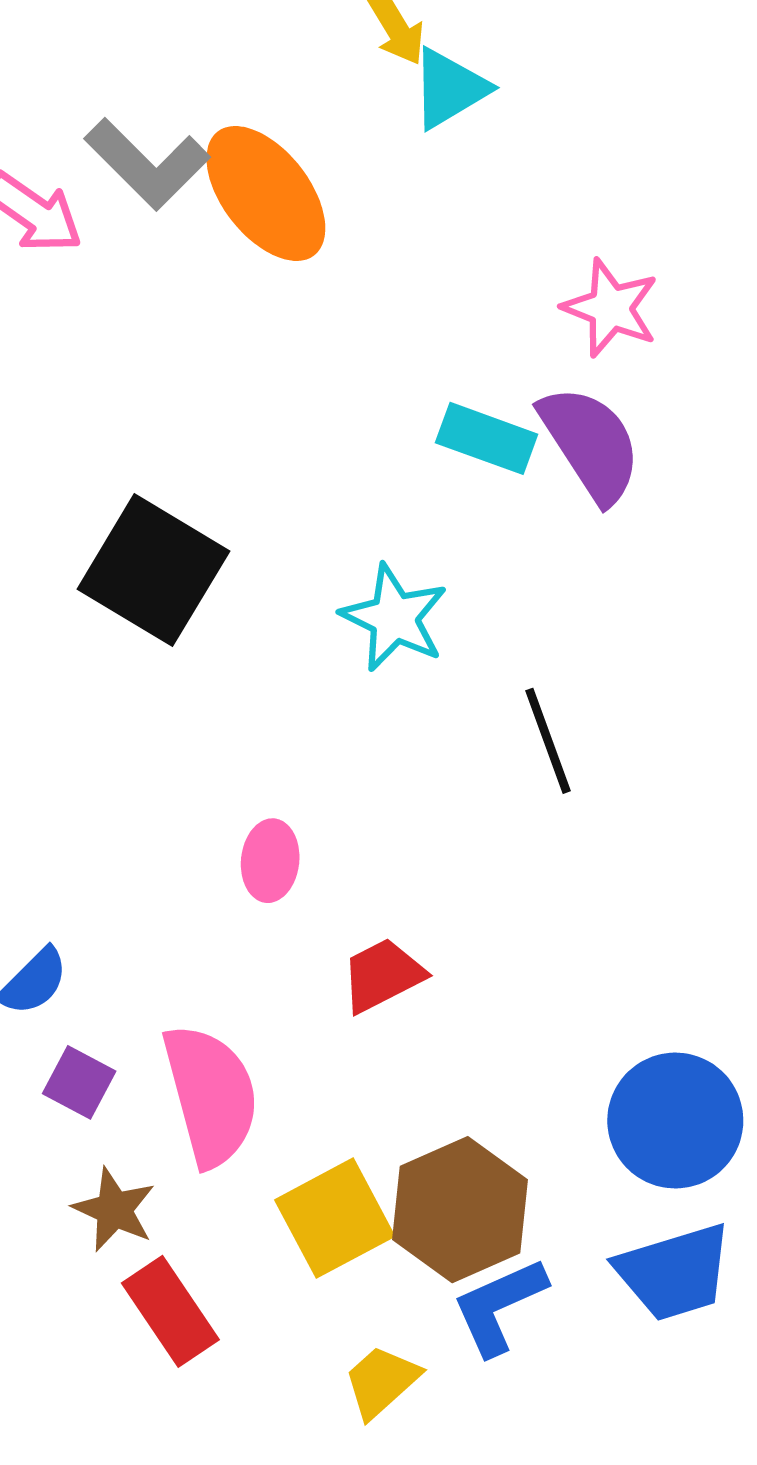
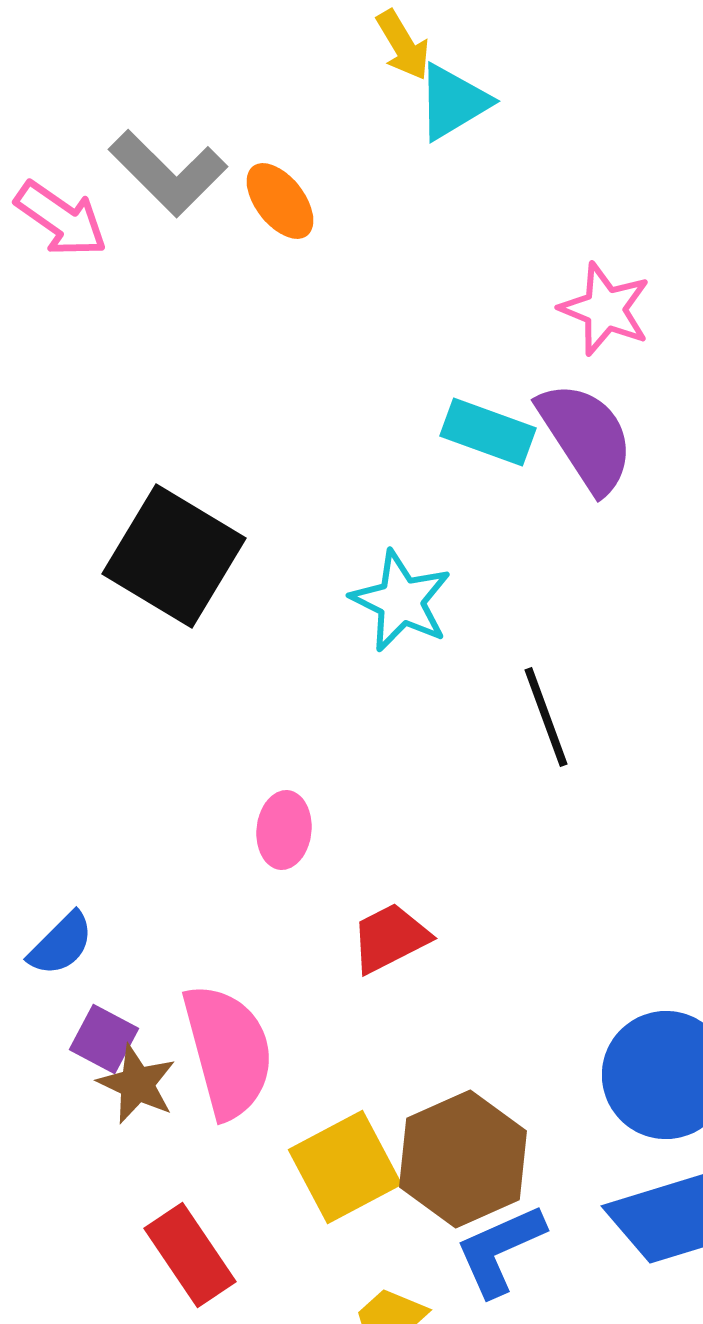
orange ellipse: (266, 193) -> (280, 201), size x0.6
brown star: (114, 1210) -> (137, 1084), moved

